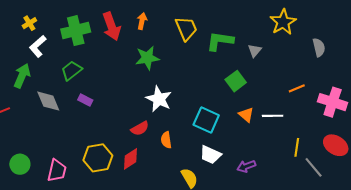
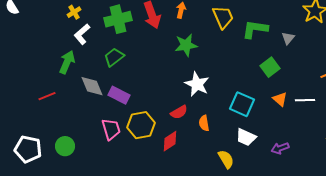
purple rectangle: (85, 100) -> (119, 95), moved, size x1.5
yellow hexagon: (98, 158) -> (141, 125), moved
pink trapezoid: (57, 171) -> (111, 129), moved, turned -30

